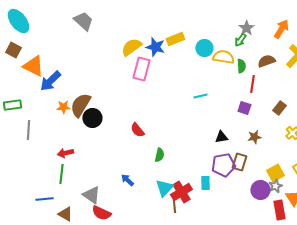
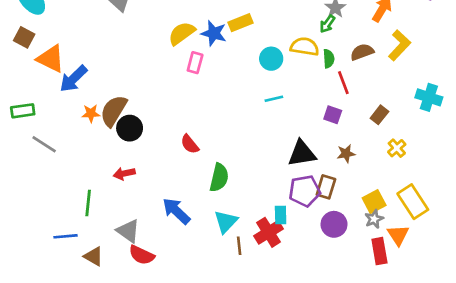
cyan circle: (204, 48) -> (271, 59), moved
pink rectangle: (141, 69) -> (195, 63), size x0.7
red line: (252, 84) -> (343, 83), turned -30
gray line: (28, 130) -> (44, 144), turned -60
black triangle: (221, 137) -> (302, 154), size x1.6
red arrow: (65, 153) -> (124, 174), moved
green semicircle: (159, 155) -> (219, 178), size x1.5
blue arrow: (127, 180) -> (176, 211), size x1.6
purple circle: (260, 190) -> (334, 224), moved
red cross: (181, 192) -> (269, 232), moved

